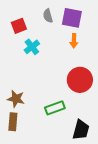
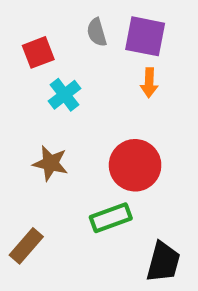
red circle: (80, 80) -> (135, 165), moved
brown star: (16, 99) -> (50, 163), moved
brown rectangle: (13, 122) -> (26, 246), turned 36

